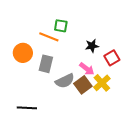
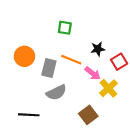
orange line: (49, 37) -> (71, 60), moved
gray semicircle: (65, 81) -> (56, 92), moved
brown square: (83, 85) -> (88, 115), moved

